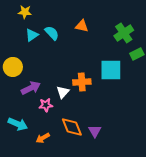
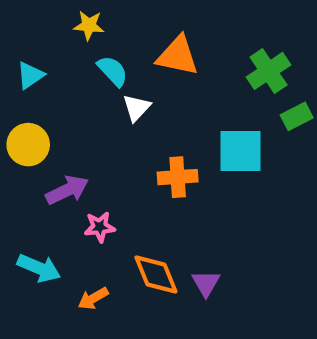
yellow star: (25, 12) -> (89, 25), moved
orange triangle: (82, 26) -> (178, 56), size x1.5
cyan triangle: (32, 35) -> (30, 75), moved
white triangle: (63, 92) -> (136, 108), moved

